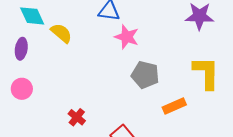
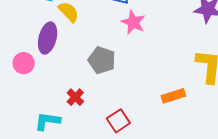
purple ellipse: (21, 49) -> (48, 38), moved, size x1.4
gray pentagon: (145, 75) -> (102, 60), moved

